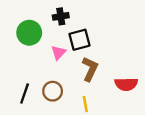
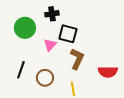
black square: (79, 40) -> (68, 34), turned 30
black line: (25, 93) -> (21, 70), moved

